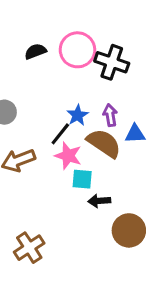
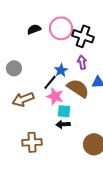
purple arrow: (110, 115) -> (82, 62), moved
black arrow: (99, 201) -> (63, 124), moved
brown cross: (29, 248) -> (32, 142), moved, turned 30

